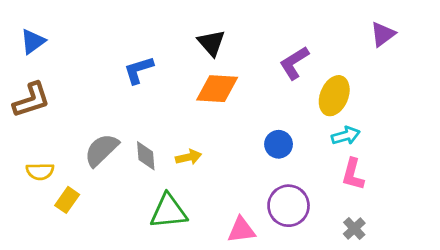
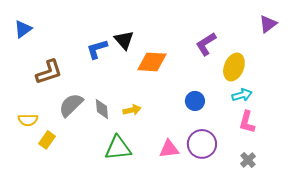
black triangle: (211, 43) -> (124, 40), moved
brown L-shape: (31, 100) -> (49, 72), moved
pink triangle: (241, 230) -> (169, 149), moved

